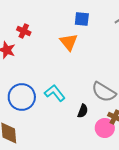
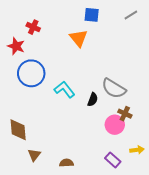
blue circle: (22, 97) -> (31, 73), moved
black semicircle: (83, 111) -> (93, 100), moved

